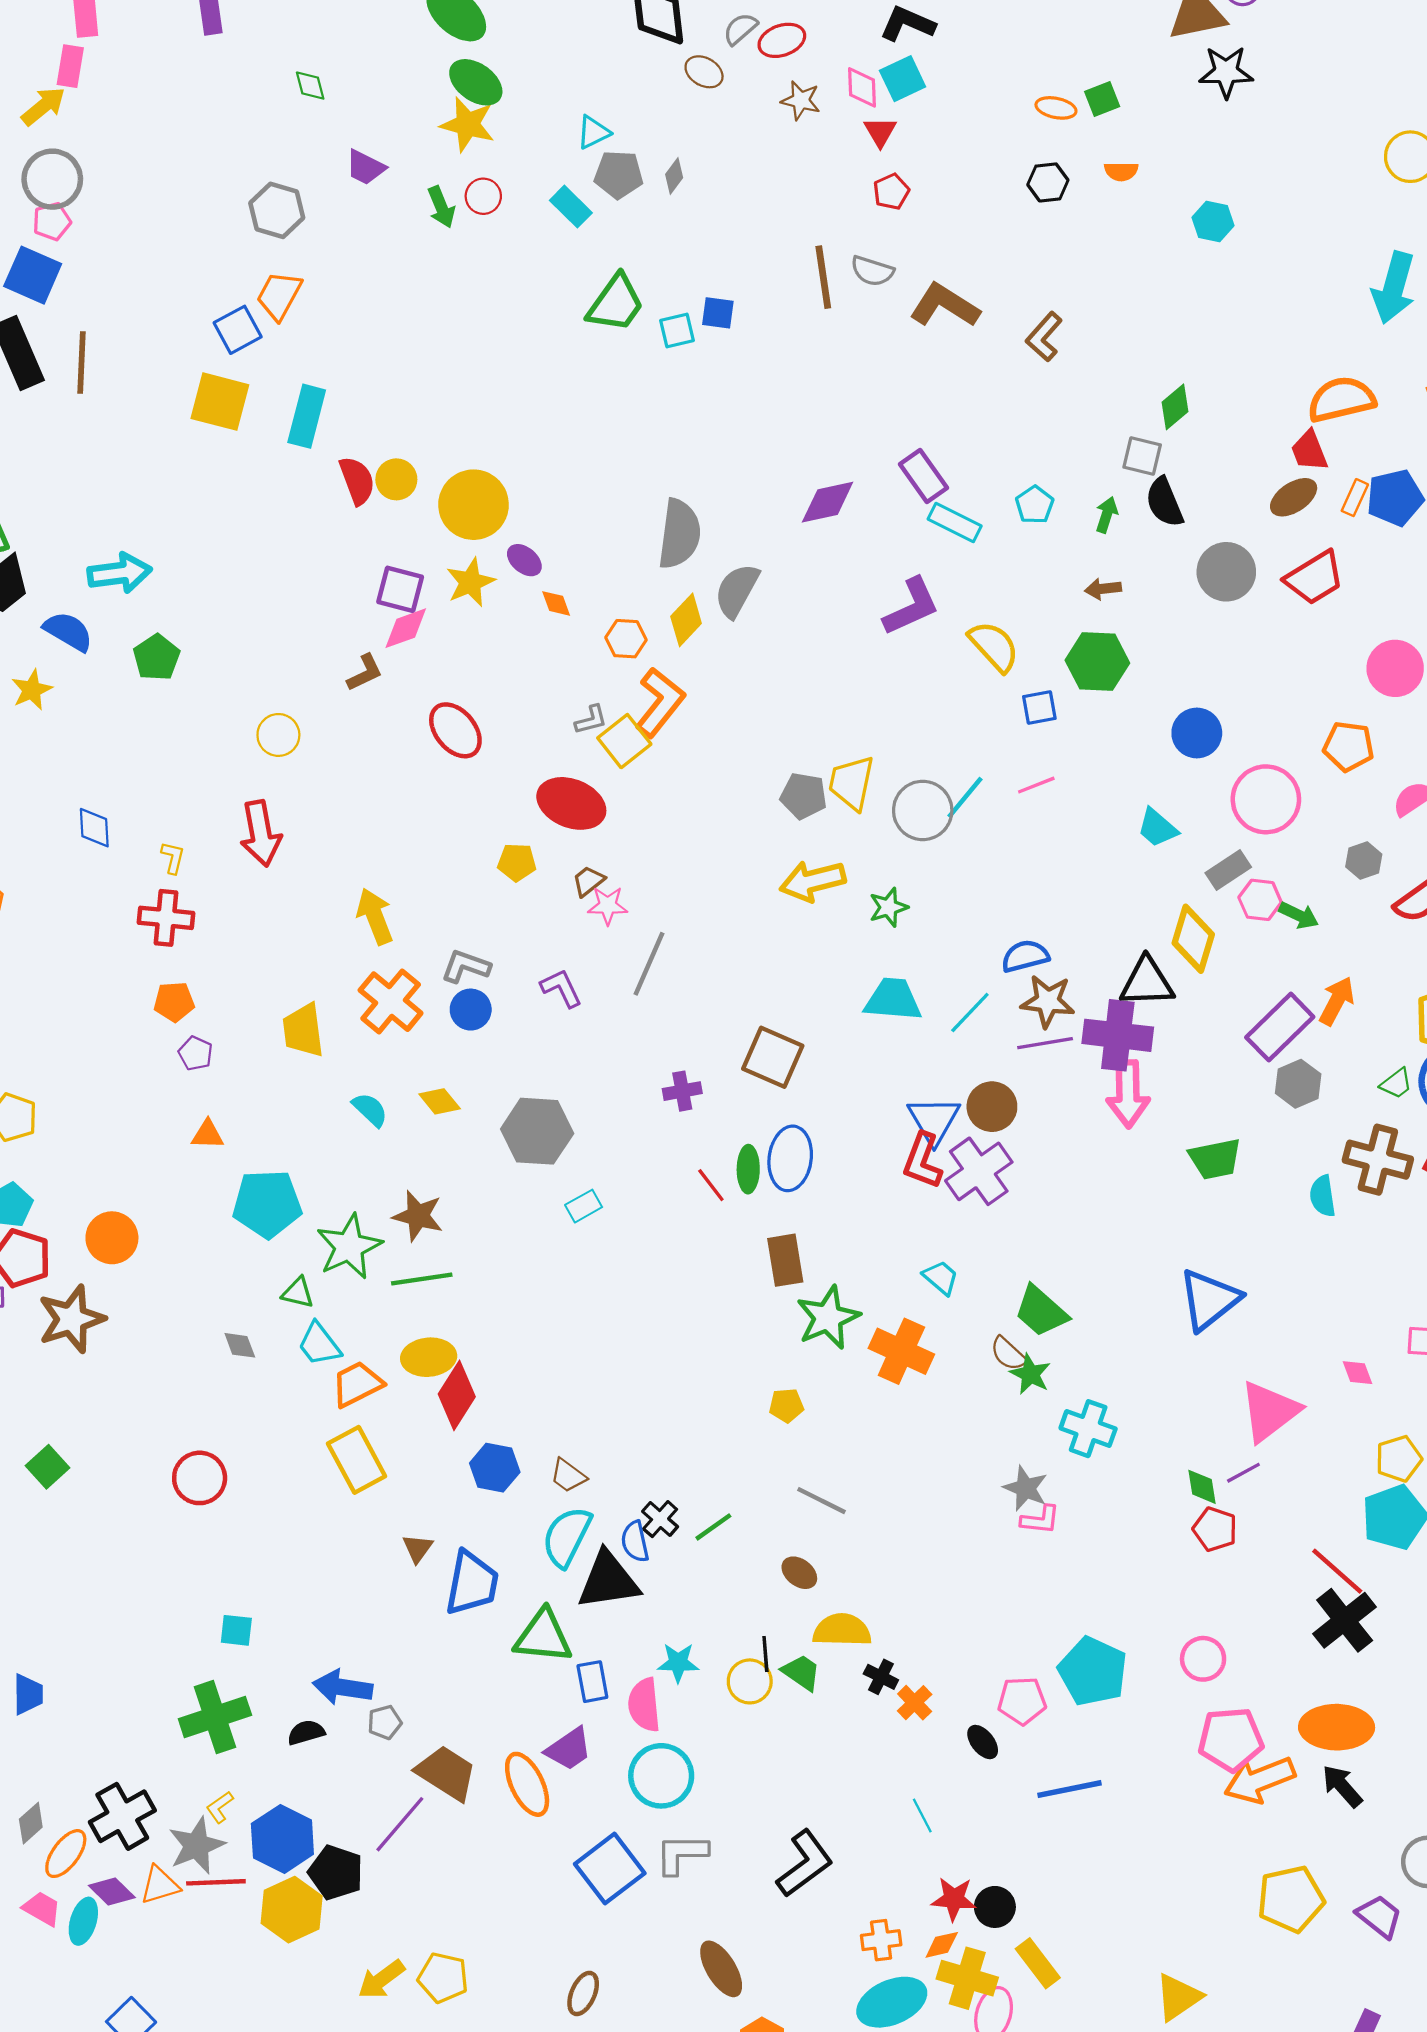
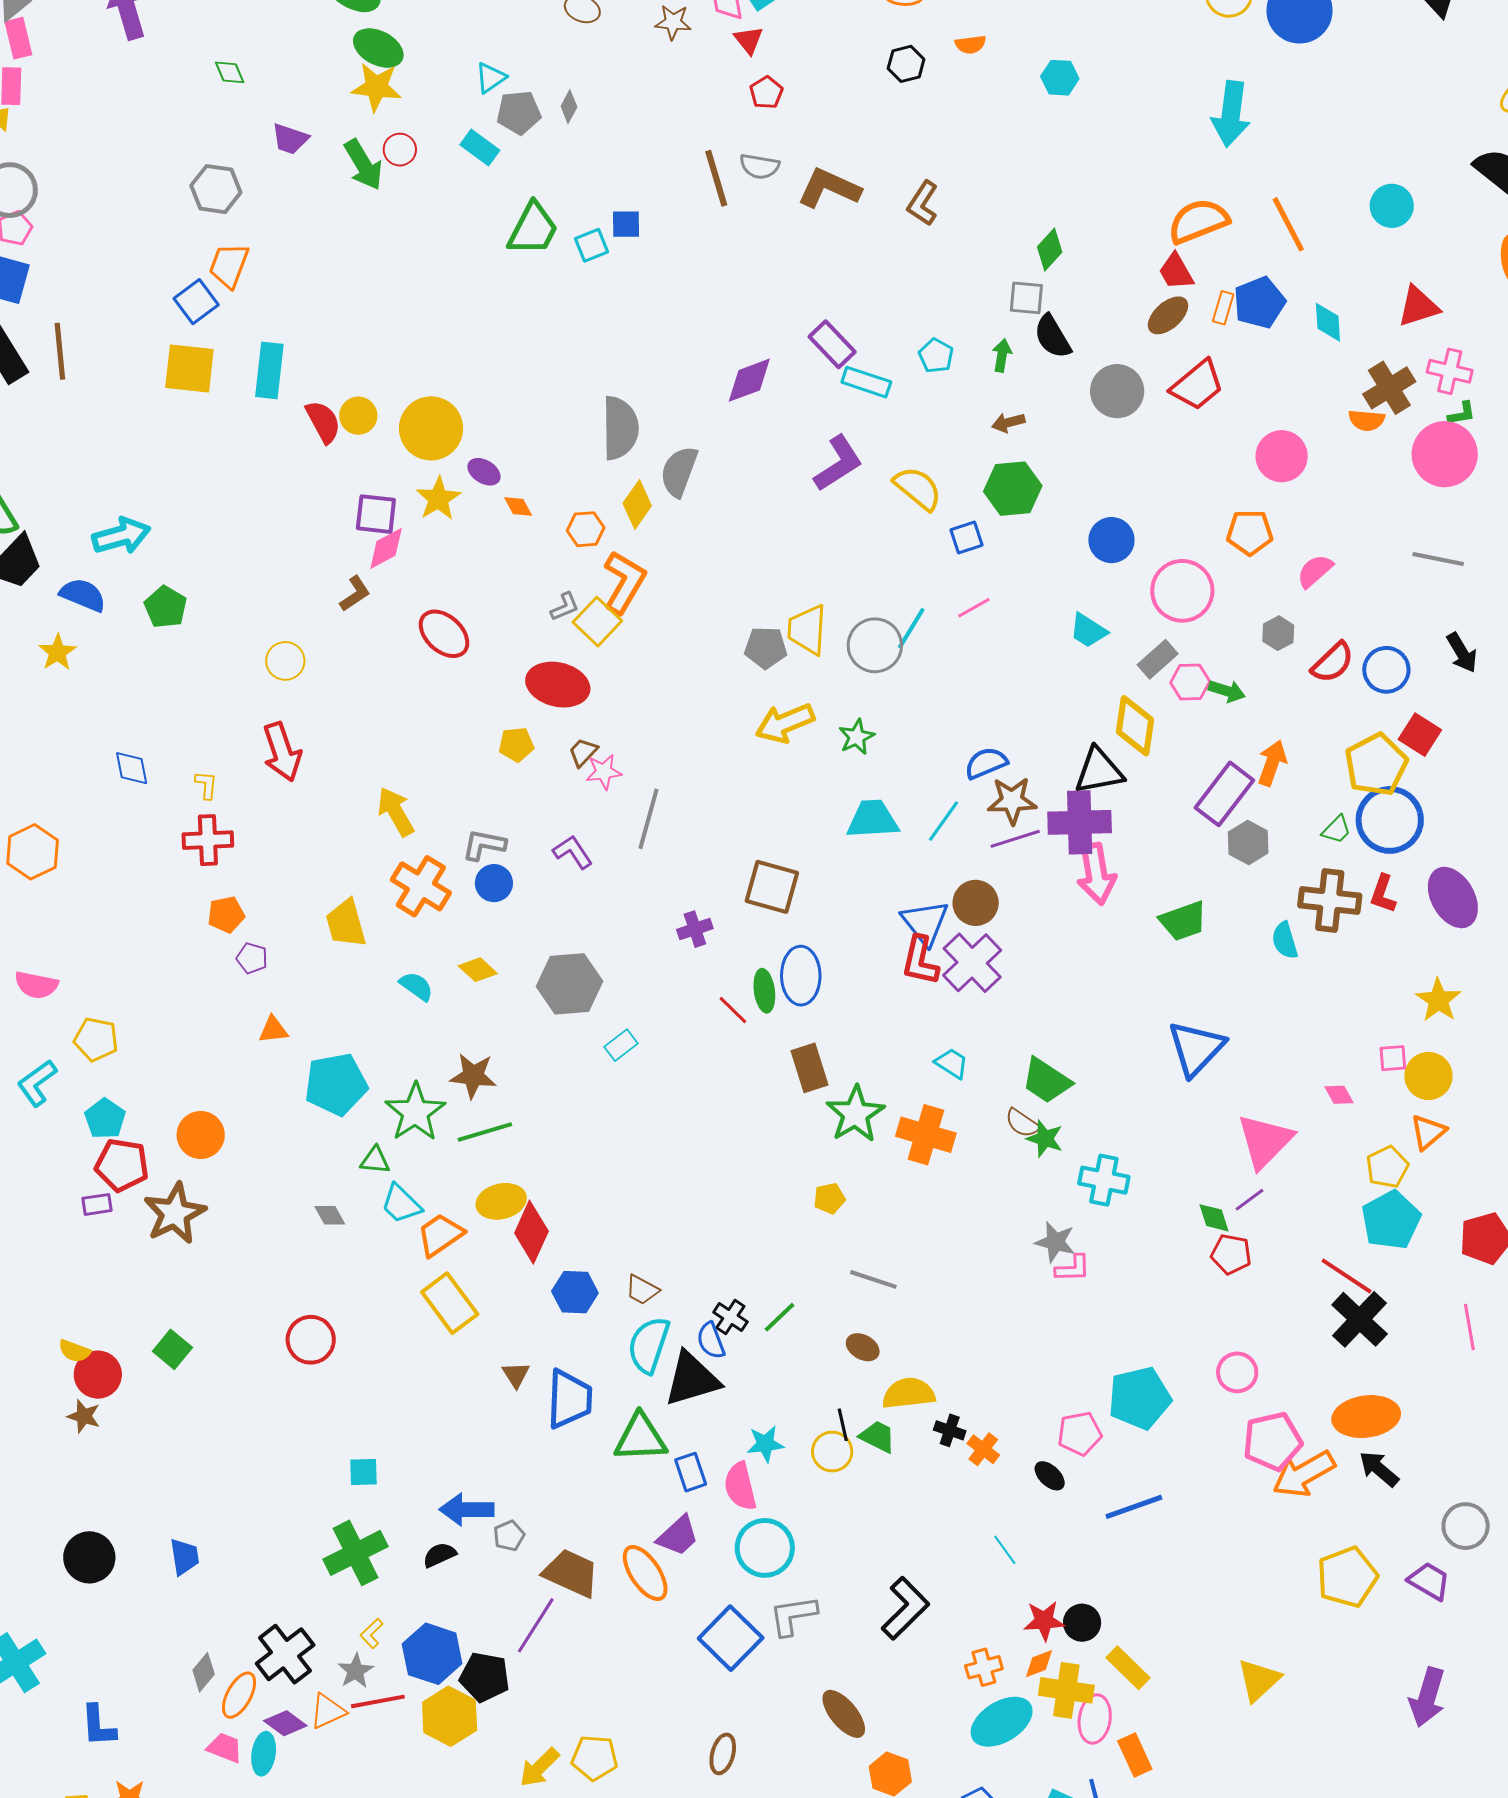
green arrow: (441, 207) -> (363, 165), size x1.4
cyan pentagon: (1093, 1671) -> (1140, 1398), turned -30
gray star: (197, 1846) -> (356, 1671), size x0.7

